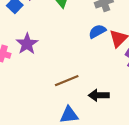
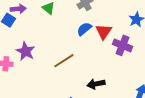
brown line: (67, 81) -> (64, 61), moved

